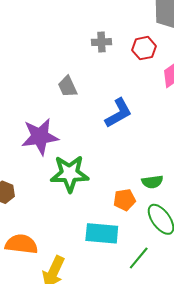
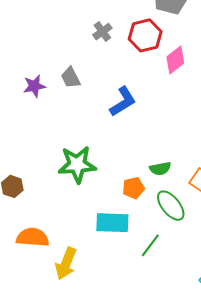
gray cross: (101, 42) -> (102, 32), turned -30
red hexagon: (144, 48) -> (145, 35), size x1.4
purple star: (40, 137) -> (34, 86), moved, size x0.6

